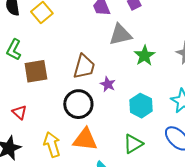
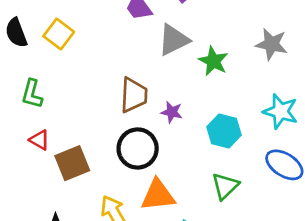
brown square: (36, 71) -> (72, 163), moved
red triangle: (20, 112) -> (39, 140), moved

